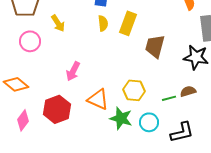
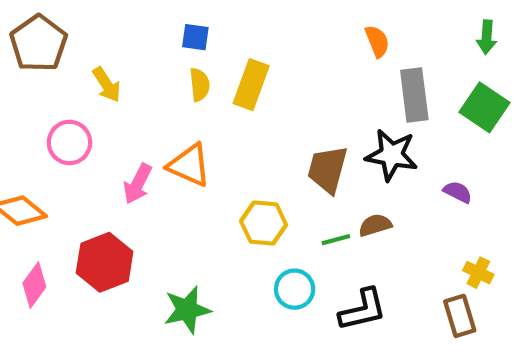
pink circle: (30, 41) -> (69, 142), moved
brown trapezoid: (155, 46) -> (328, 169), moved
orange triangle: (98, 99) -> (189, 165), moved
green star: (121, 118) -> (187, 310), moved, turned -30

